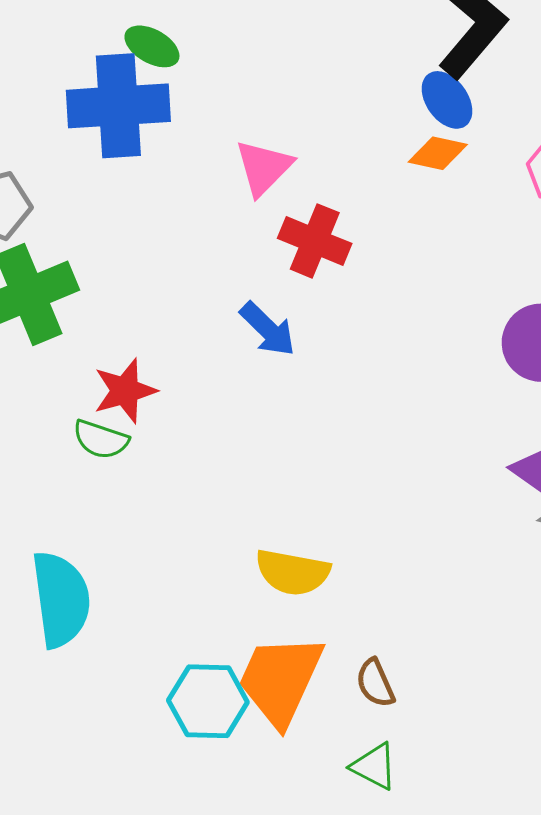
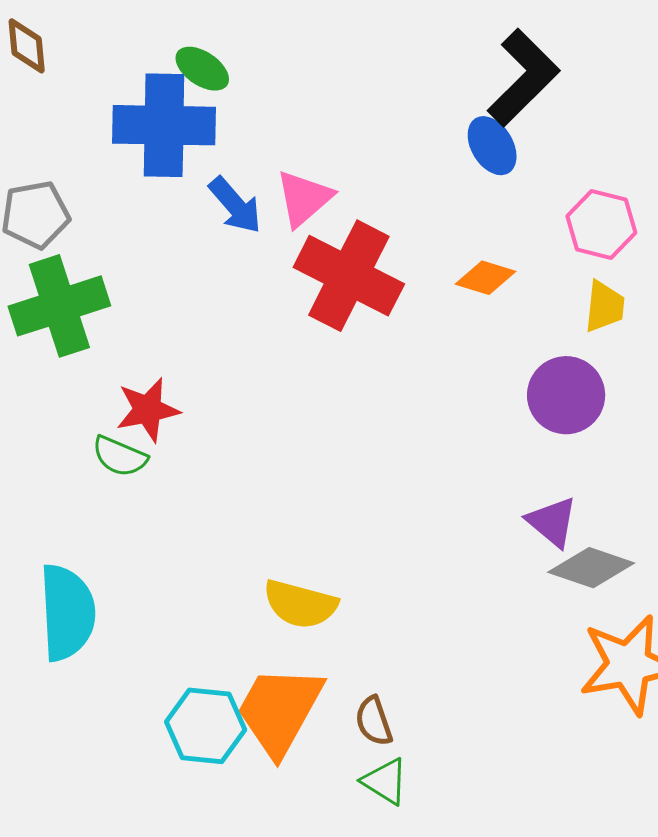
orange diamond: (438, 153) -> (486, 278), moved
red cross: (315, 241) -> (349, 276), size x1.5
blue arrow: (268, 329) -> (235, 205), moved
green triangle: (374, 766) -> (385, 781), moved

